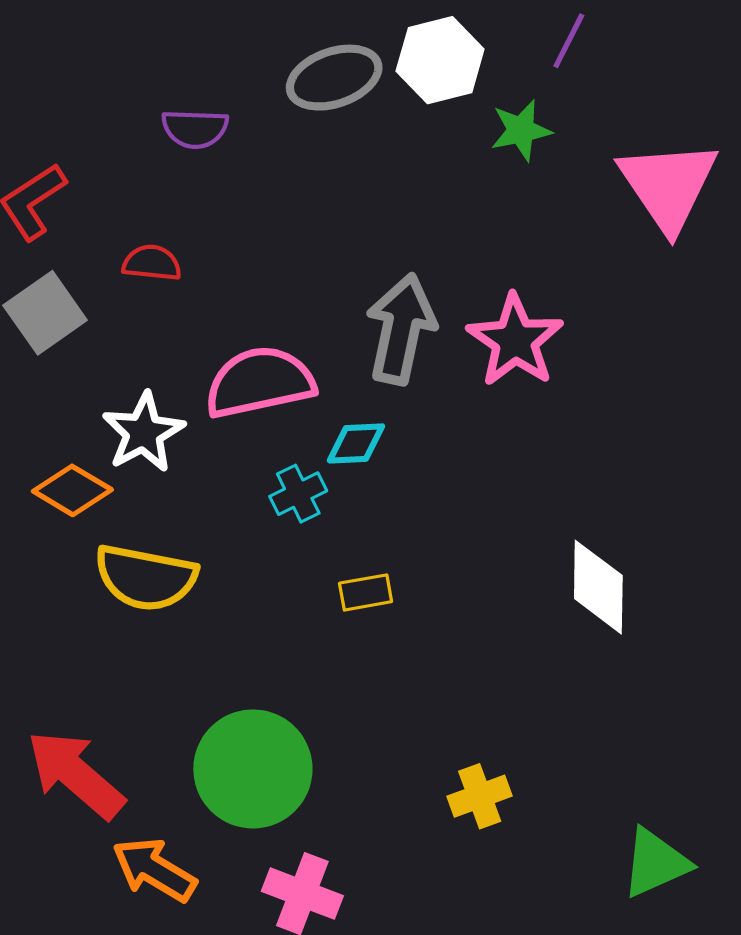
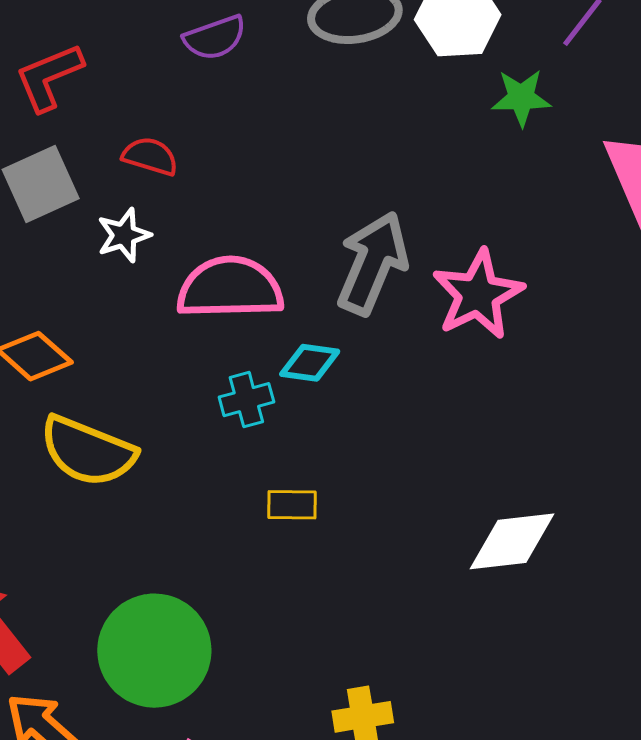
purple semicircle: (195, 129) -> (215, 38), turned -32
white star: (143, 432) -> (124, 235), moved, size x0.7
white diamond: (598, 587) -> (512, 541), turned 72

